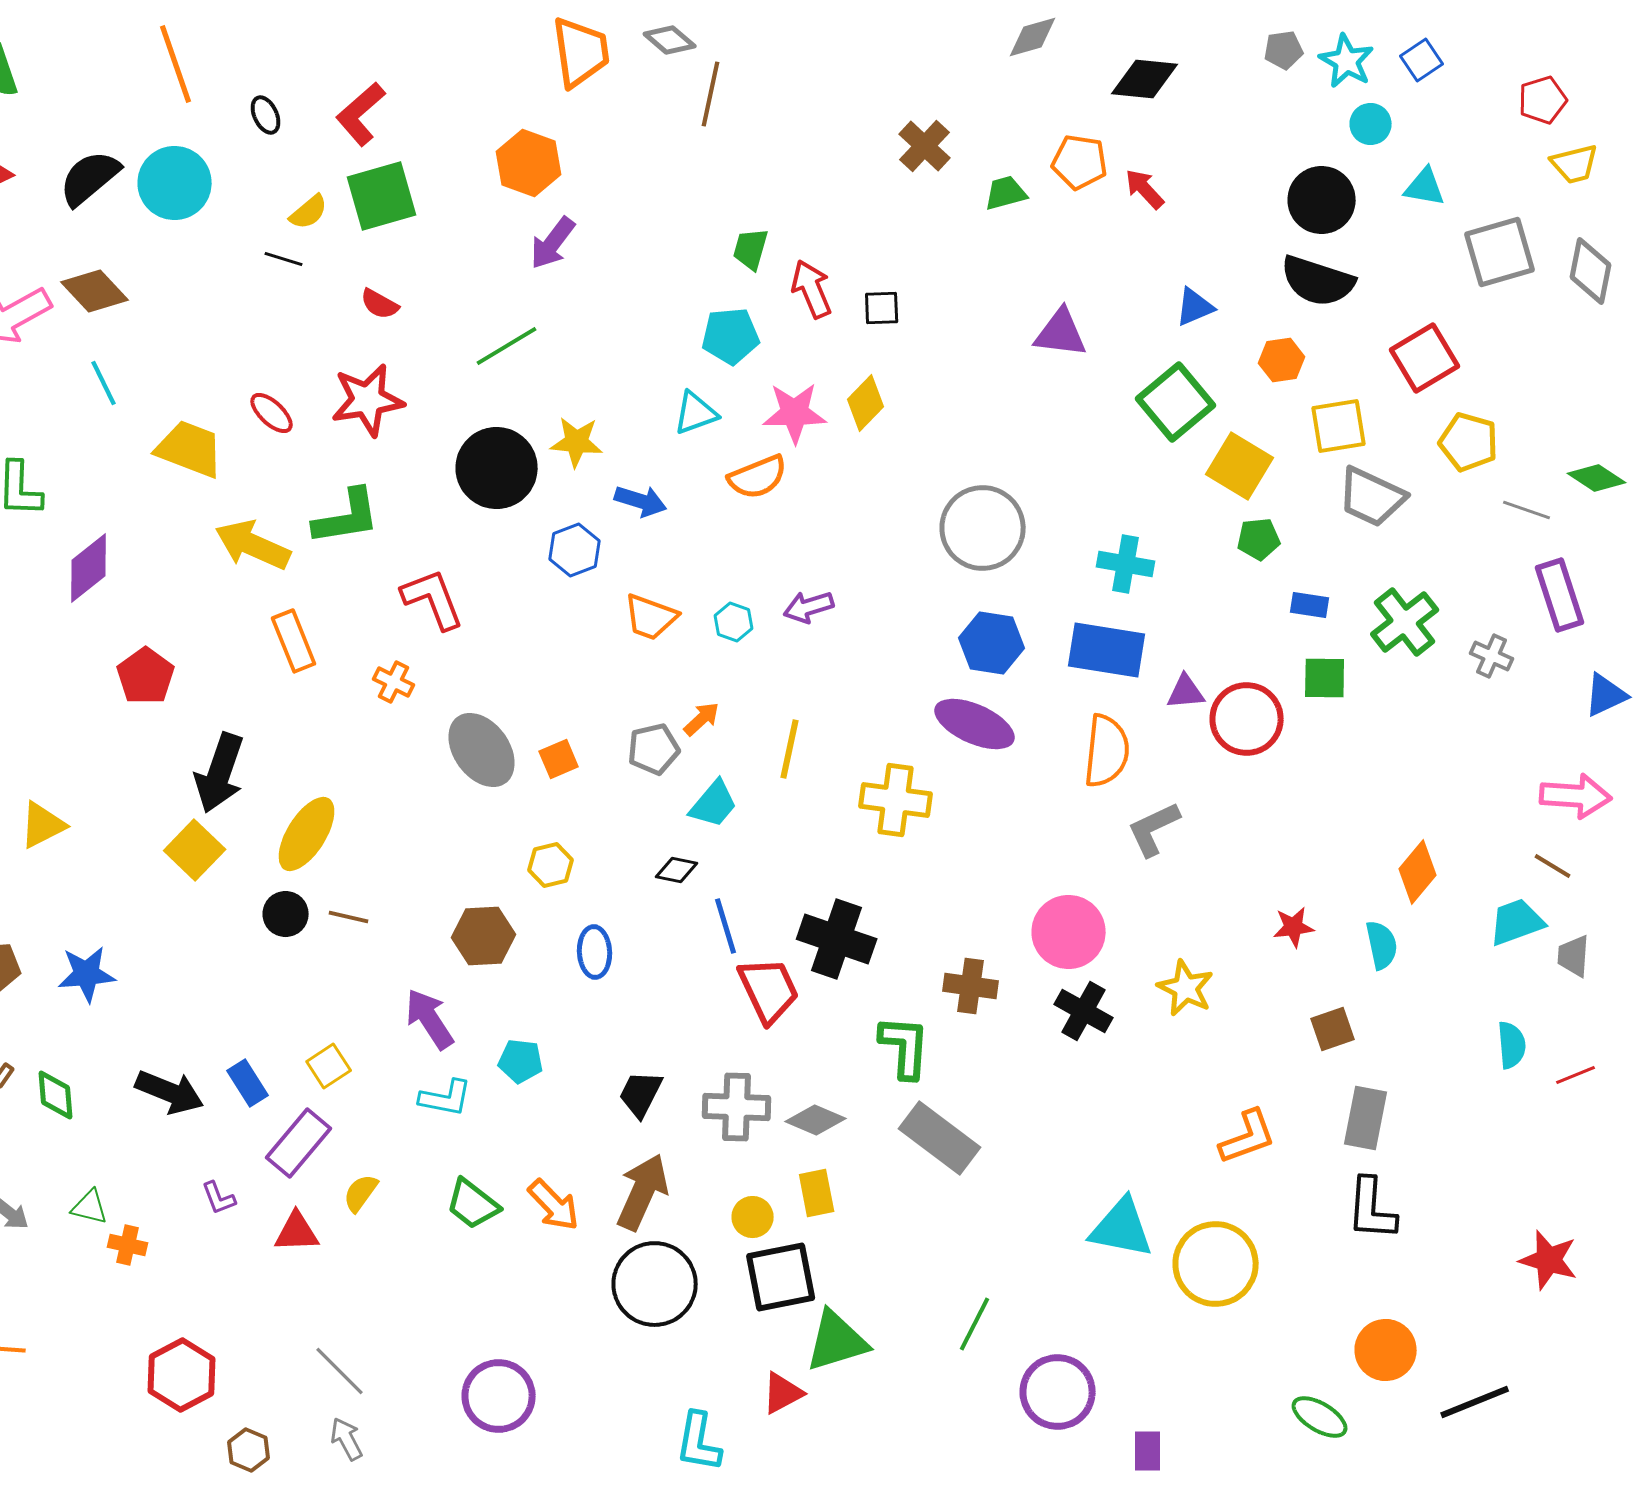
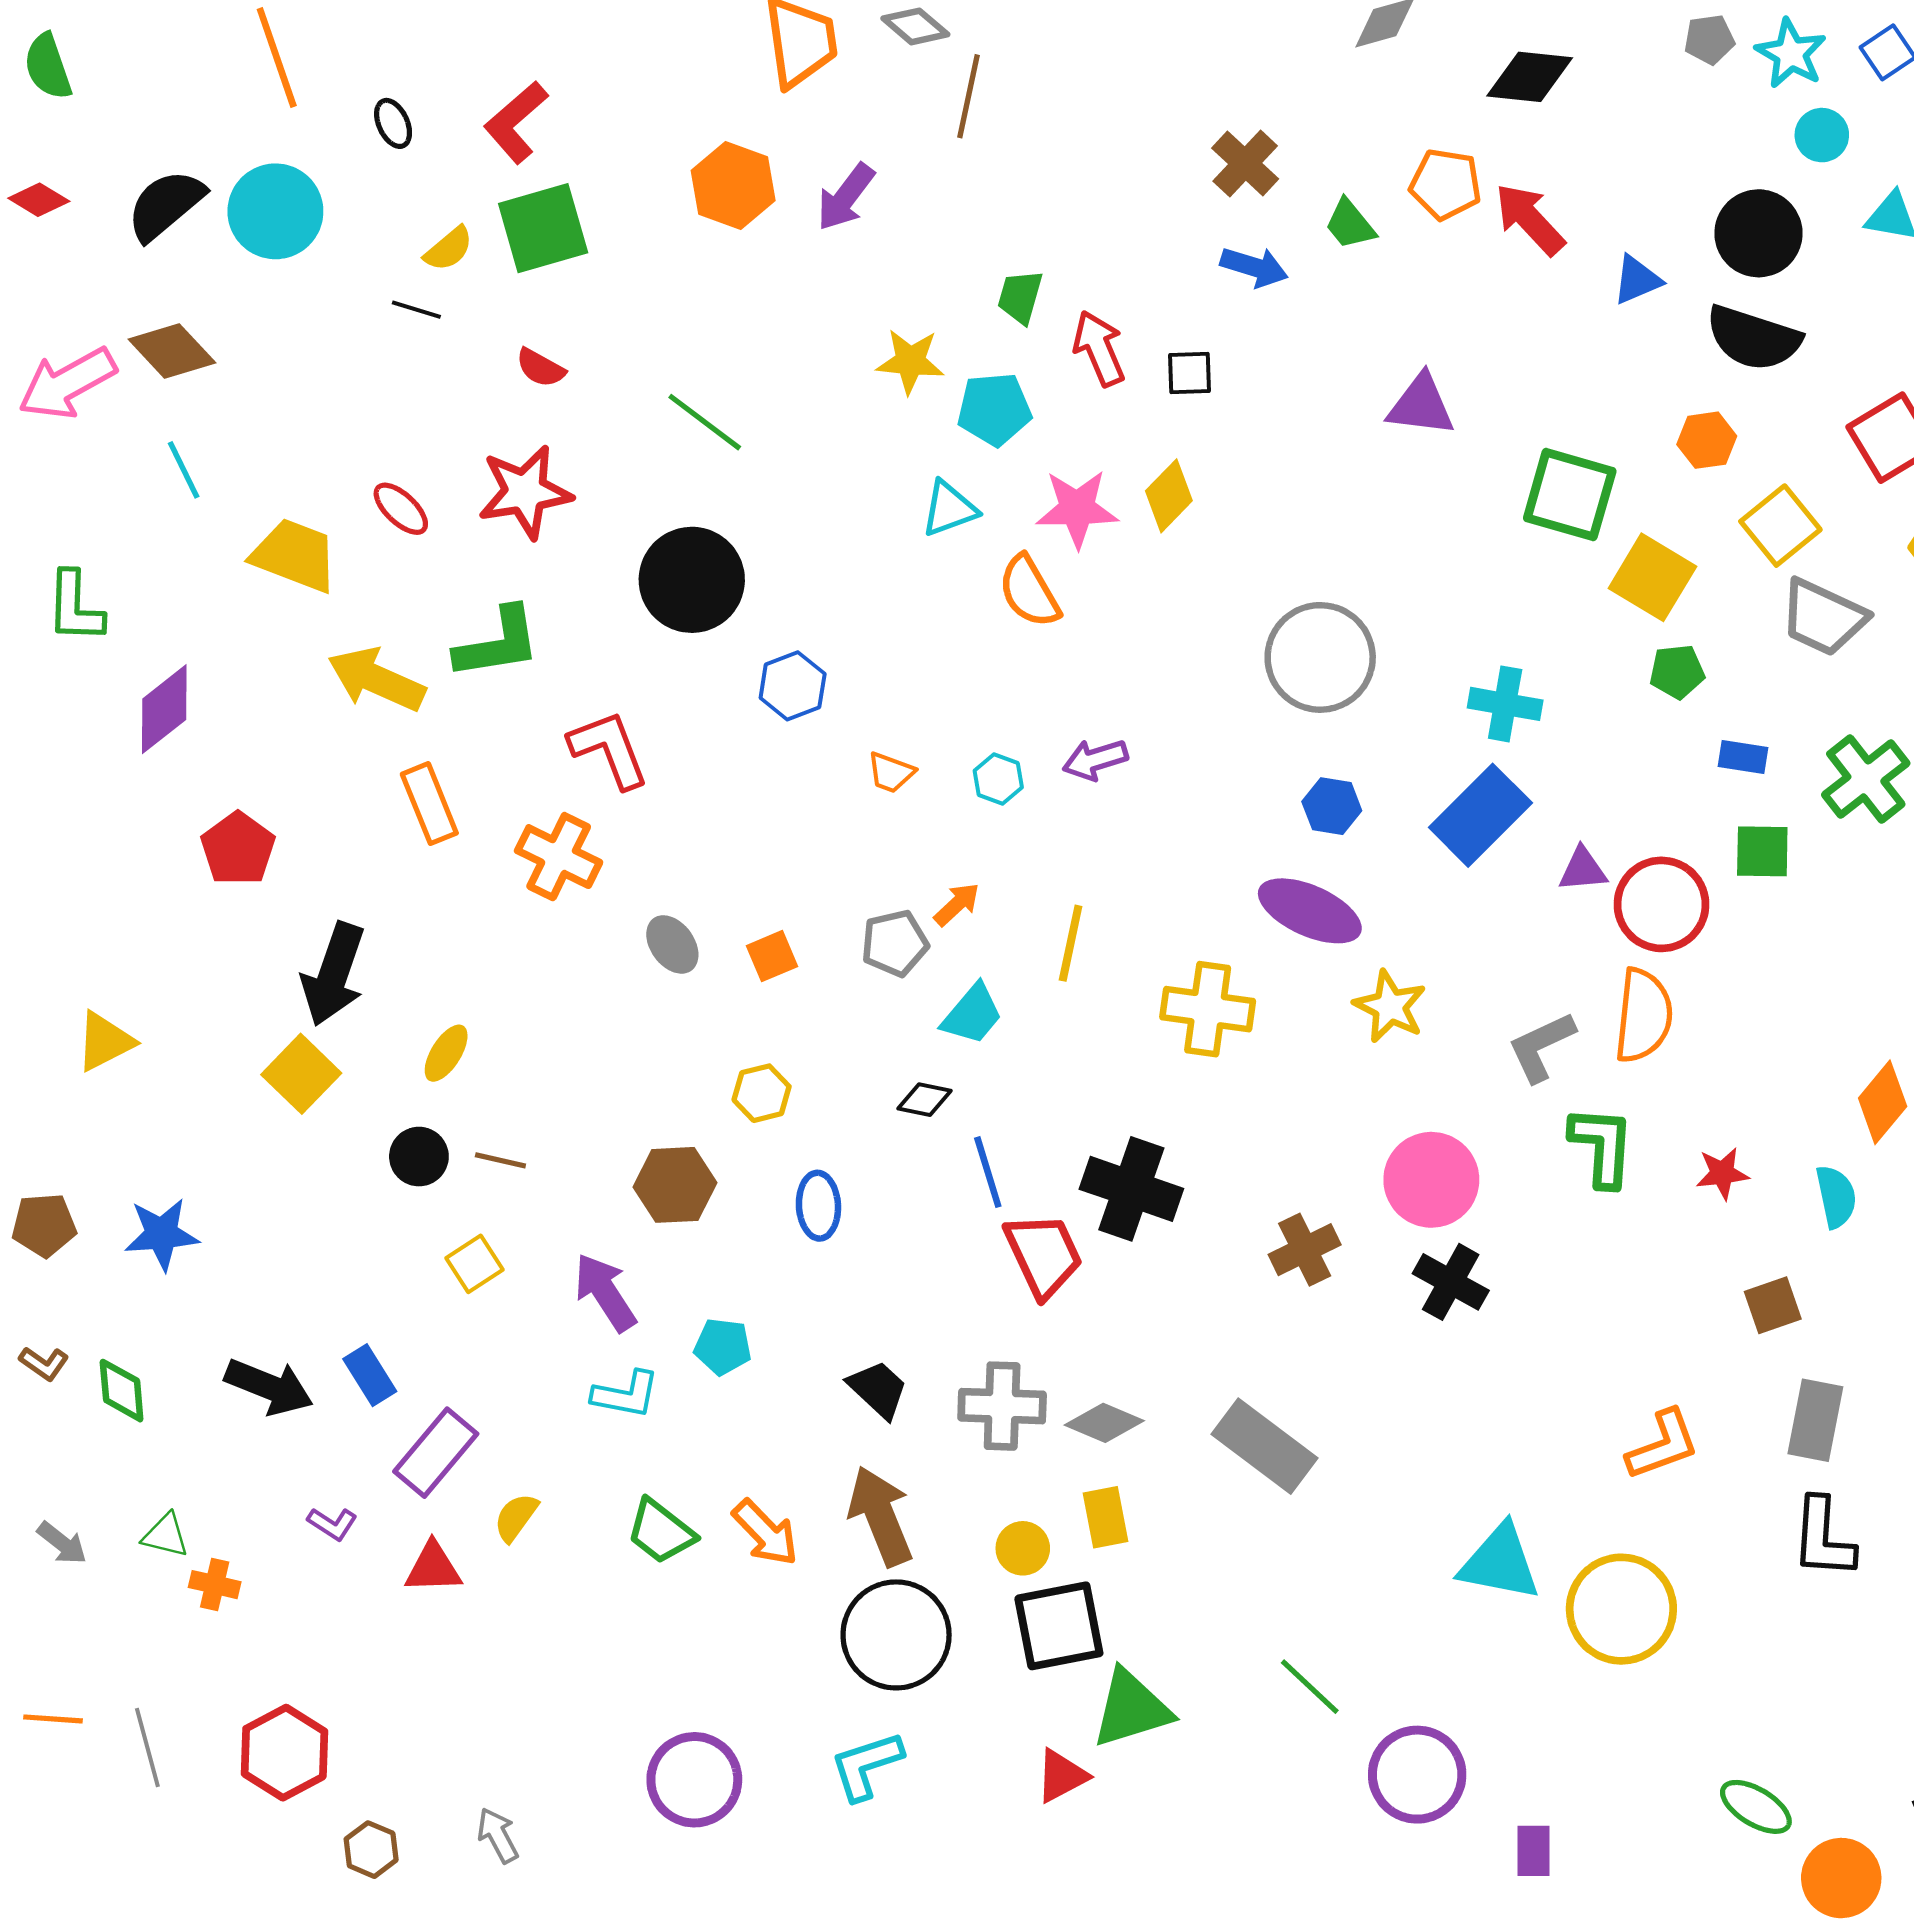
red arrow: (1145, 189) -> (1530, 219), size x1.4
green trapezoid: (1006, 193) -> (1350, 224), turned -114
purple arrow: (553, 243) -> (846, 197), moved
blue triangle: (1195, 307) -> (1637, 280), moved
green line: (507, 346) -> (705, 422), turned 68
green square: (1176, 402) -> (1570, 495), turned -34
yellow square: (1339, 426) -> (1780, 526), turned -30
yellow star: (577, 442) -> (910, 361), moved
orange semicircle: (758, 477) -> (1029, 591), turned 82
blue arrow: (641, 501) -> (1254, 267), moved
orange trapezoid: (651, 617) -> (891, 773), size x0.7
blue hexagon: (992, 643) -> (1332, 806), size x0.7
blue rectangle: (1107, 650) -> (1480, 815), turned -54
orange cross: (394, 682) -> (559, 857), size x1.6
gray ellipse: (482, 750) -> (672, 944), size x0.6
orange semicircle: (1107, 751) -> (1643, 1016), moved
yellow ellipse: (307, 834) -> (446, 1053), size x0.6
brown cross: (971, 986) -> (1305, 1250), turned -34
yellow star: (1186, 988) -> (1390, 1007), moved
green L-shape: (905, 1047) -> (1602, 1146), moved
yellow square: (329, 1066) -> (475, 1264), moved
black trapezoid: (641, 1094) -> (878, 1389), turned 106
brown arrow: (643, 1192) -> (881, 1516), turned -46
purple L-shape: (219, 1198) -> (332, 1524), turned -36
green line: (975, 1324) -> (1310, 1687), turned -74
orange circle: (1386, 1350) -> (1841, 1878), moved
gray line: (340, 1371) -> (147, 1747), moved, turned 30
cyan L-shape: (699, 1442) -> (866, 1766), moved, turned 62

